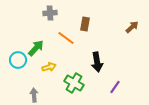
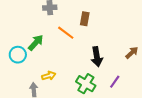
brown arrow: (132, 27) -> (132, 53), moved
yellow arrow: (49, 67) -> (49, 76), moved
green cross: (74, 83) -> (86, 84), moved

